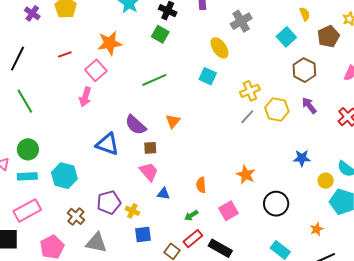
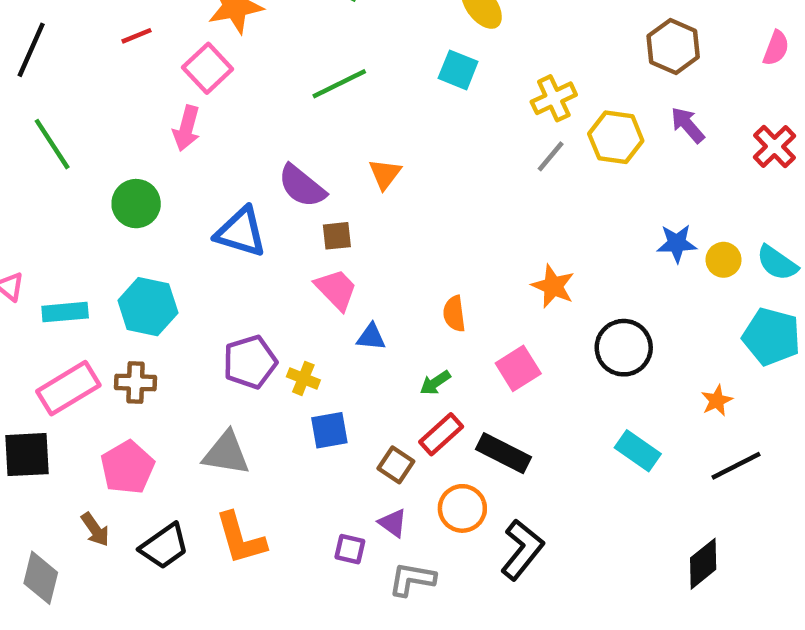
green circle: (28, 149) -> (136, 204), moved
yellow circle: (326, 181) -> (723, 260), moved
brown cross: (76, 216) -> (136, 382), moved, turned -36

